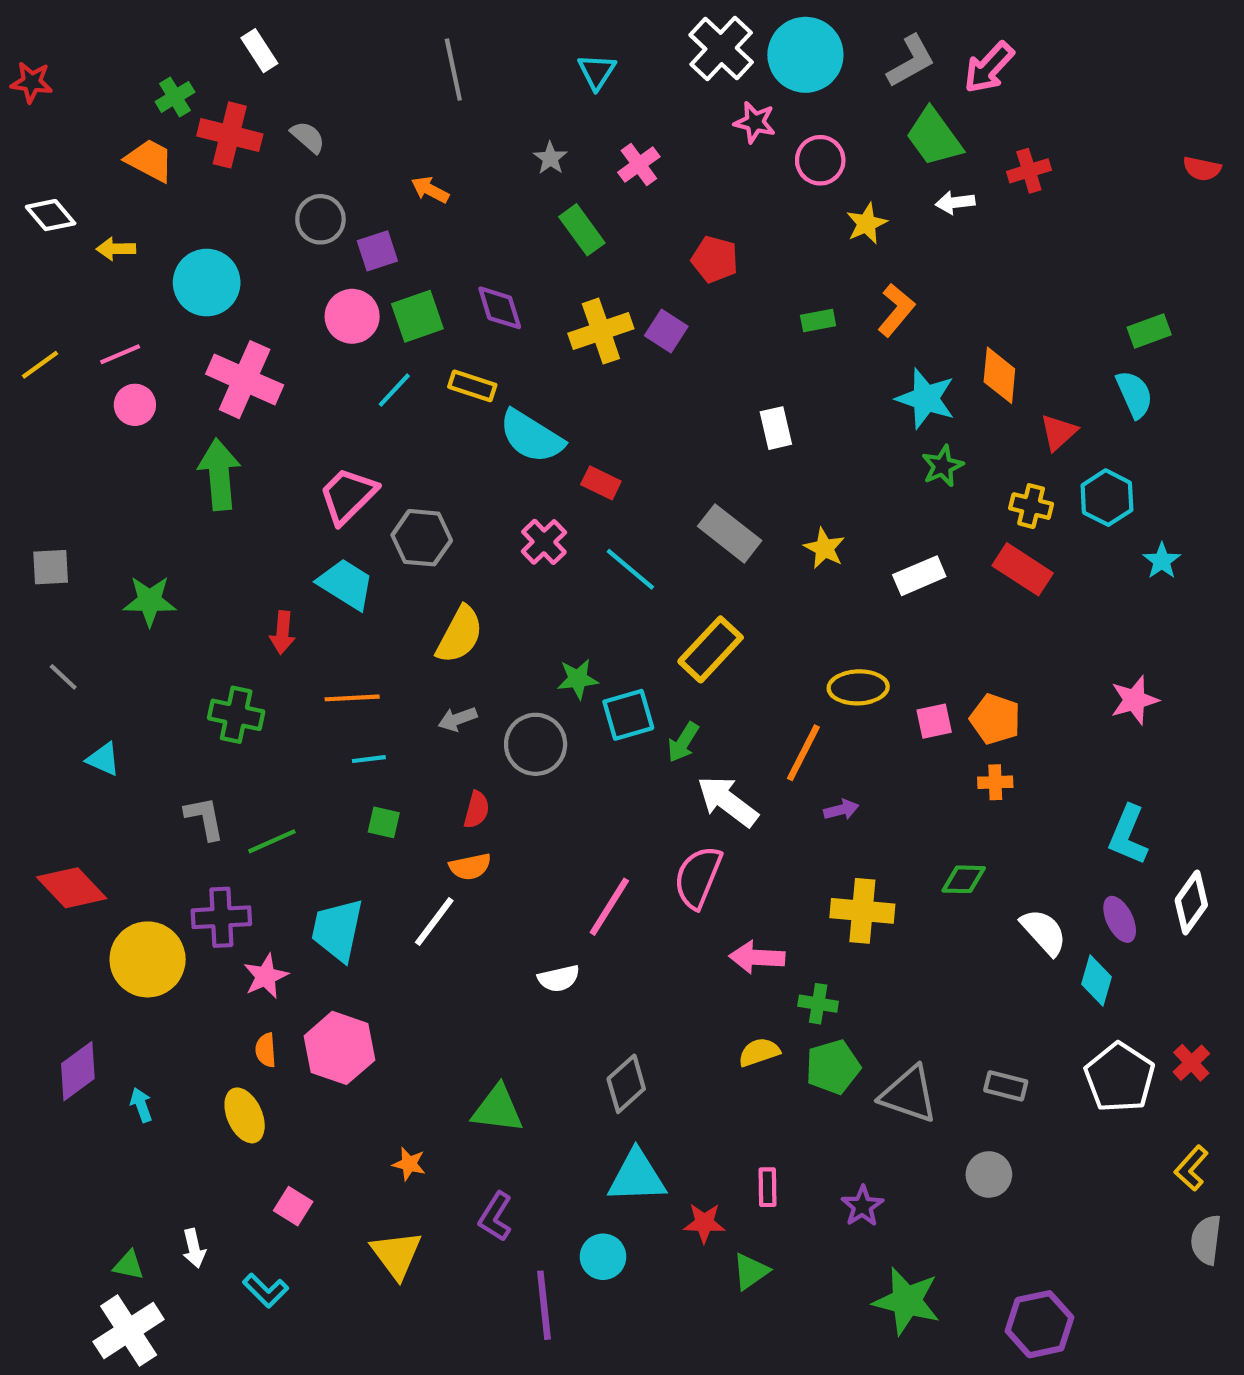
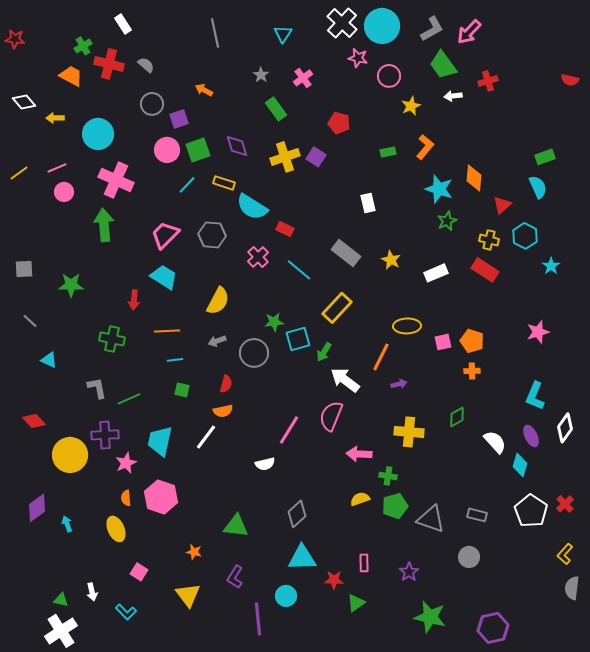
gray hexagon: (422, 538) -> (212, 235), moved
green diamond: (964, 879) -> (457, 417), turned -30
red diamond: (72, 888) -> (34, 421), size x0.7

